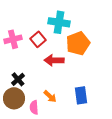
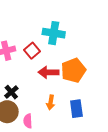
orange pentagon: (78, 43) -> (73, 70), moved
orange arrow: (50, 96) -> (51, 102), moved, turned 56

